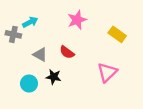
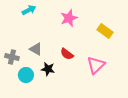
cyan arrow: (30, 22) -> (29, 10), moved
gray cross: (13, 34) -> (12, 57), moved
red semicircle: (67, 52) -> (67, 54), moved

